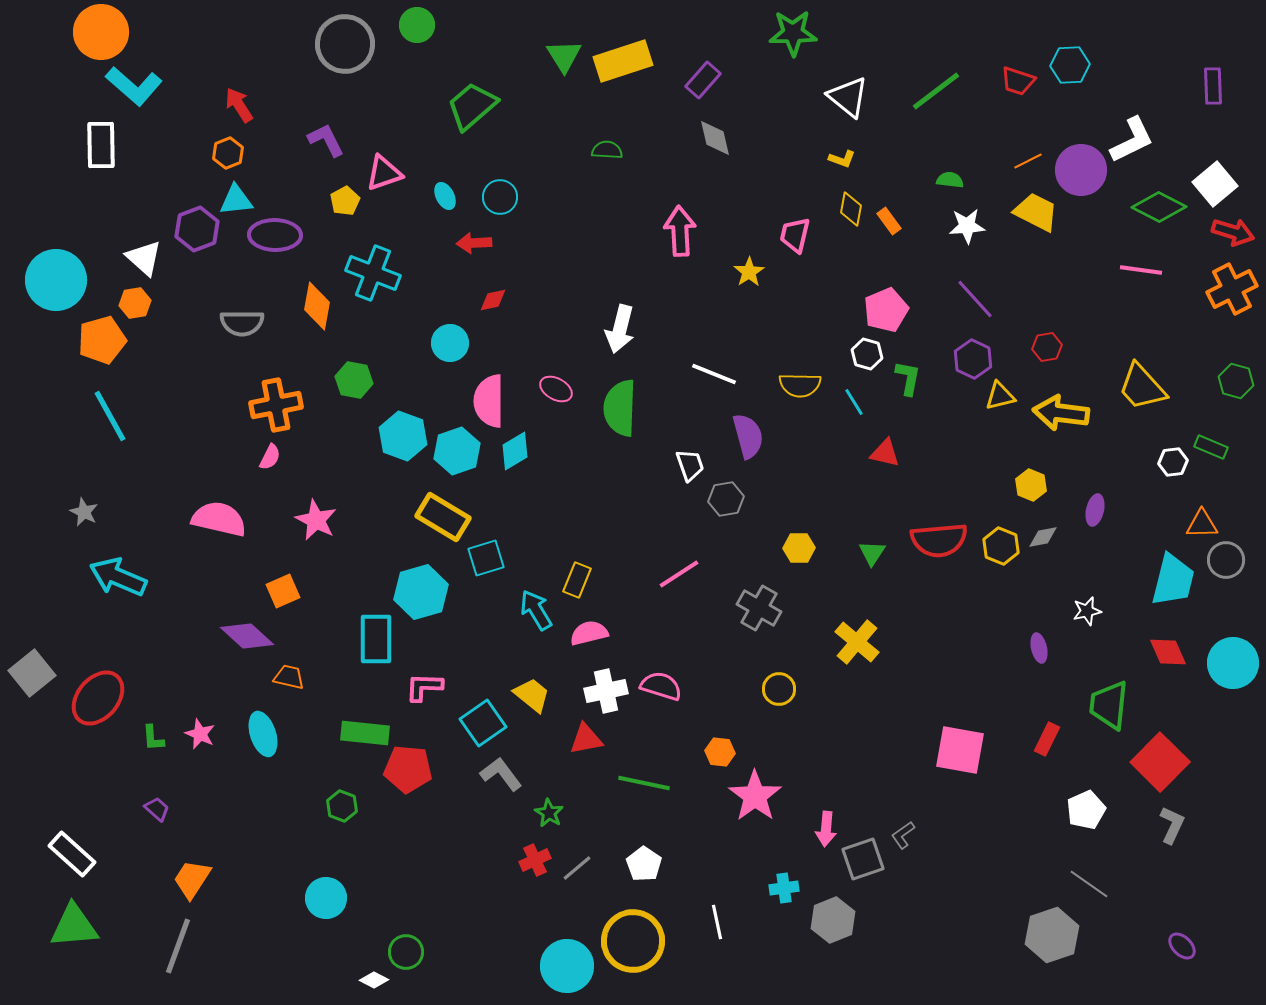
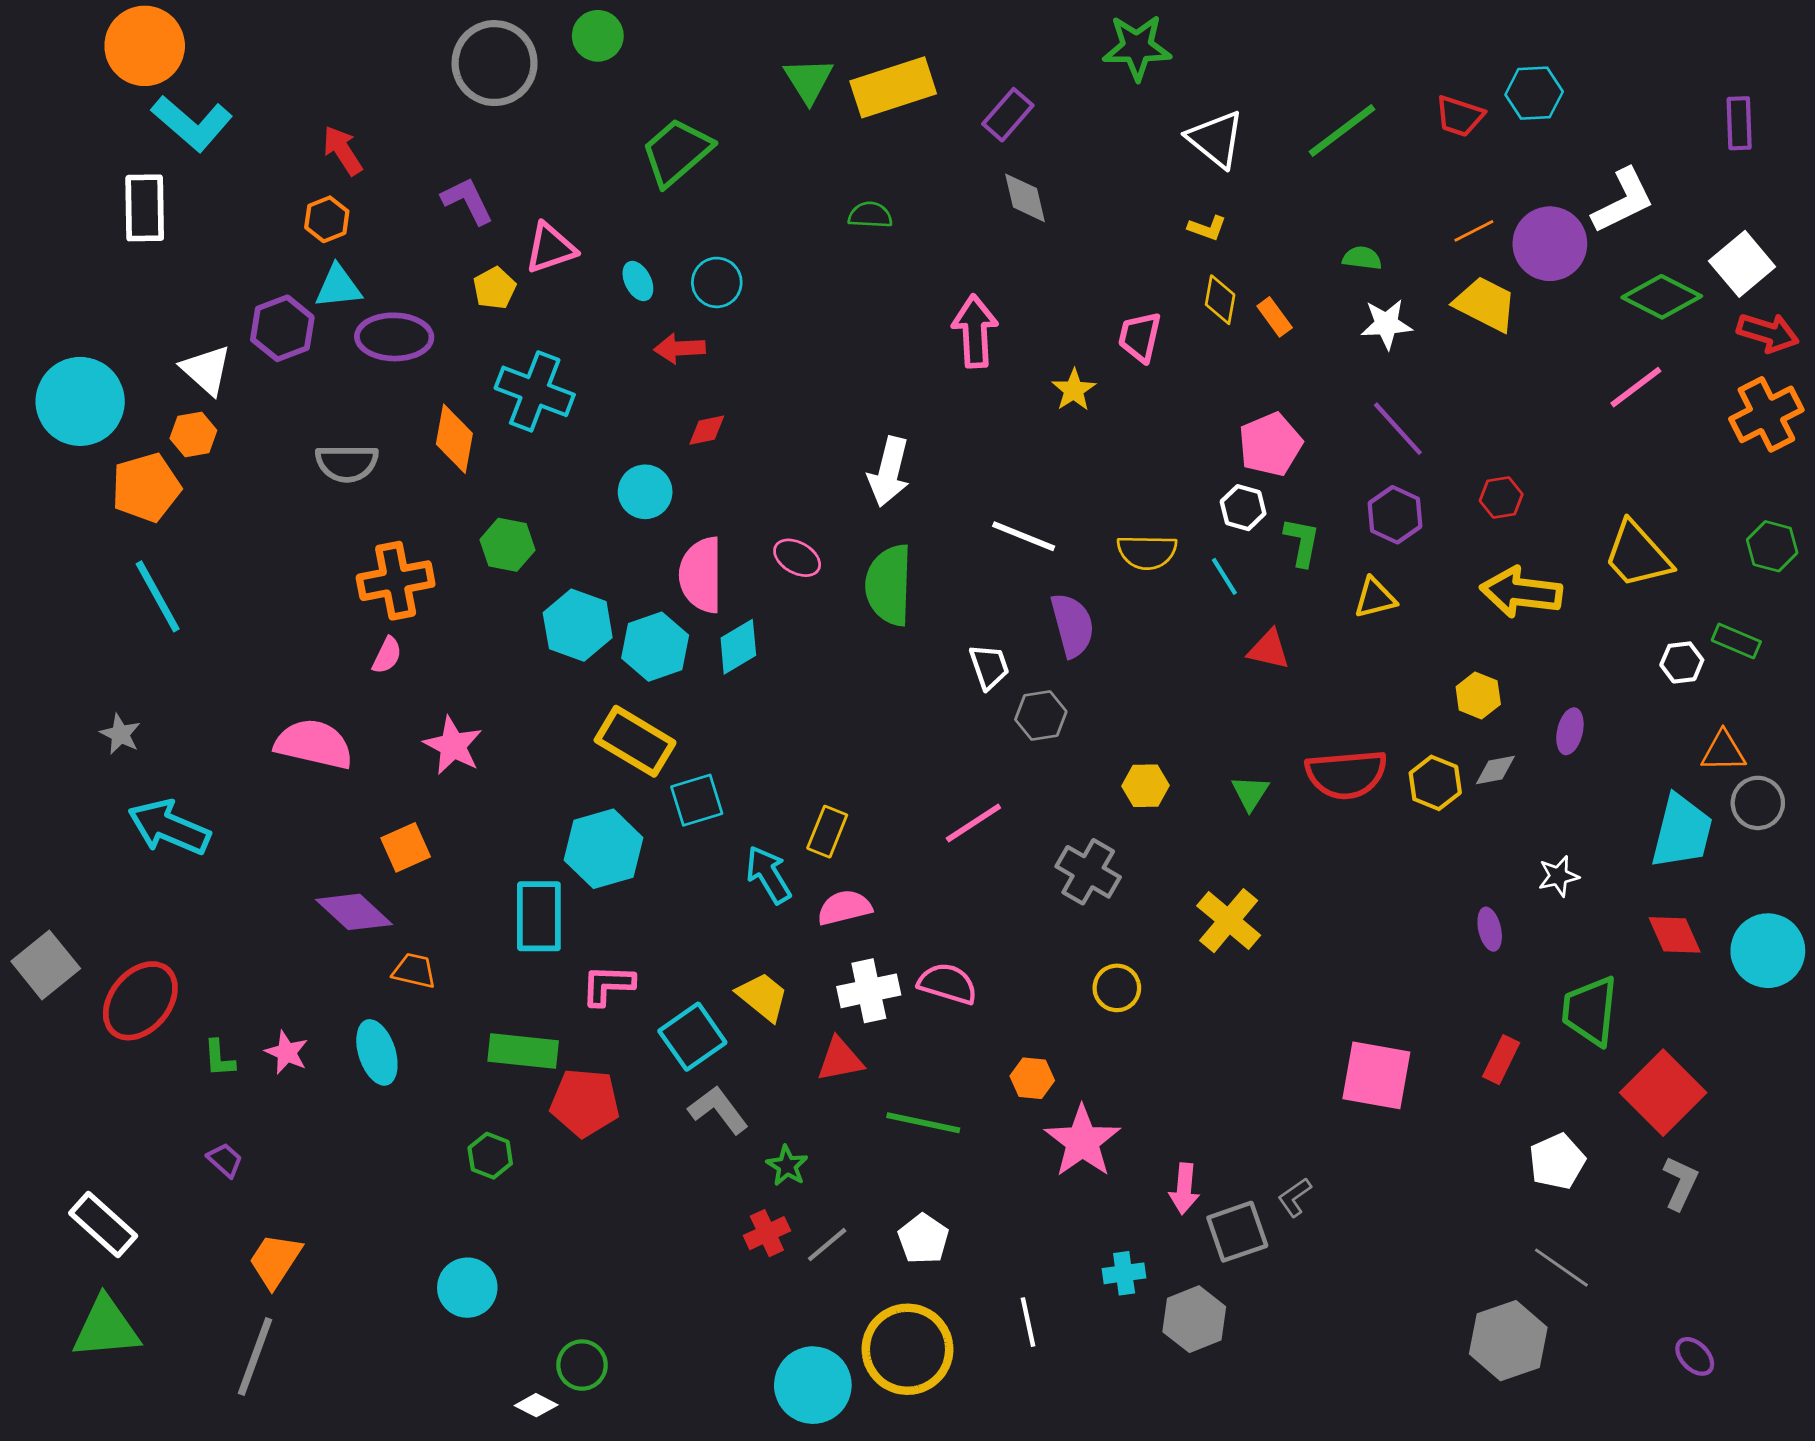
pink line: (1141, 270) -> (1636, 387), turned -45
yellow triangle: (1000, 396) -> (1375, 598), moved

